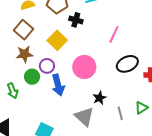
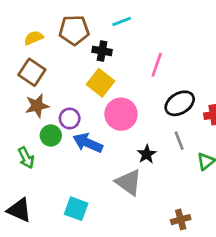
yellow square: (57, 40) -> (100, 83), moved
blue arrow: (58, 85) -> (88, 143), turned 135
gray line: (120, 113) -> (179, 141), moved

